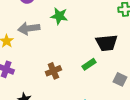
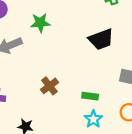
green rectangle: (89, 64) -> (90, 96), moved, turned 56

